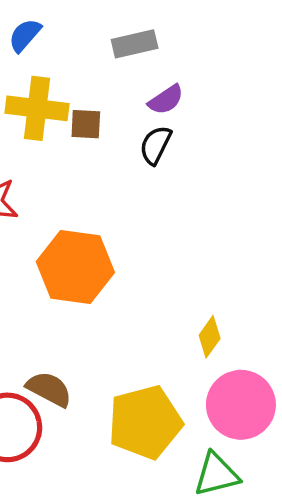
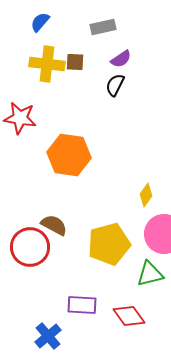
brown square: (86, 124) -> (75, 62), moved

